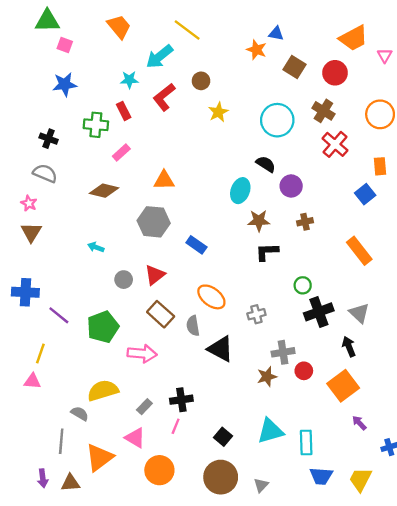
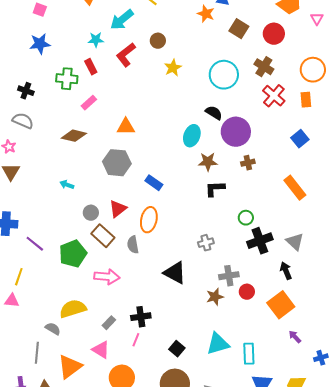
orange rectangle: (380, 166) -> (306, 100), moved
purple circle: (291, 186) -> (236, 132), size x1.5
orange ellipse: (211, 297) -> (149, 220), moved, turned 65
brown rectangle: (161, 314) -> (103, 236), moved
gray semicircle: (193, 326) -> (133, 245), moved

